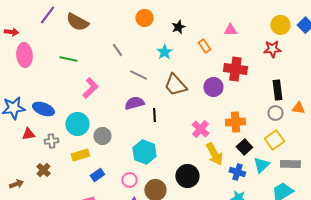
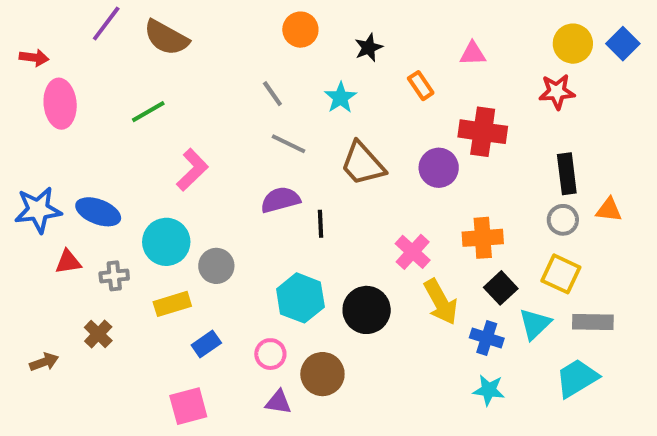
gray line: (117, 50) -> (272, 94), moved
green line: (68, 59) -> (148, 112), turned -42
yellow square: (274, 140) -> (561, 274), turned -30
black circle: (187, 176) -> (367, 310), moved

